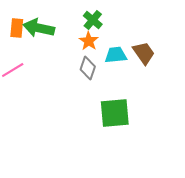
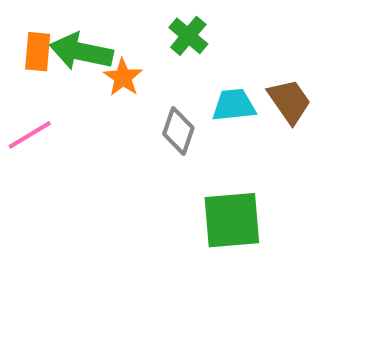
orange star: (89, 41) -> (123, 77), moved

